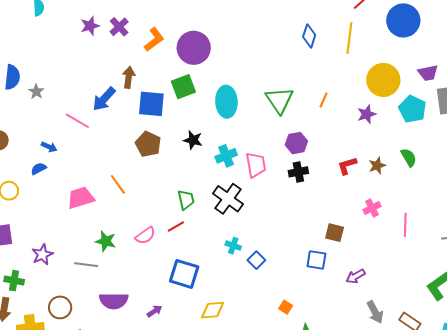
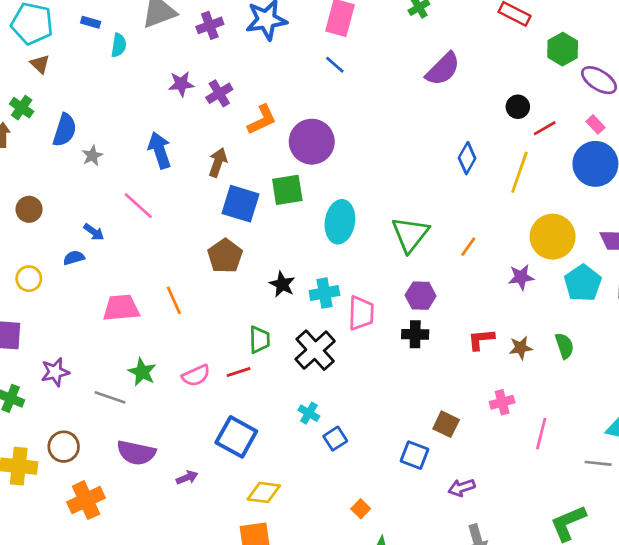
blue arrow: (104, 99) -> (160, 150), moved, turned 108
black star: (193, 140) -> (282, 284), moved

